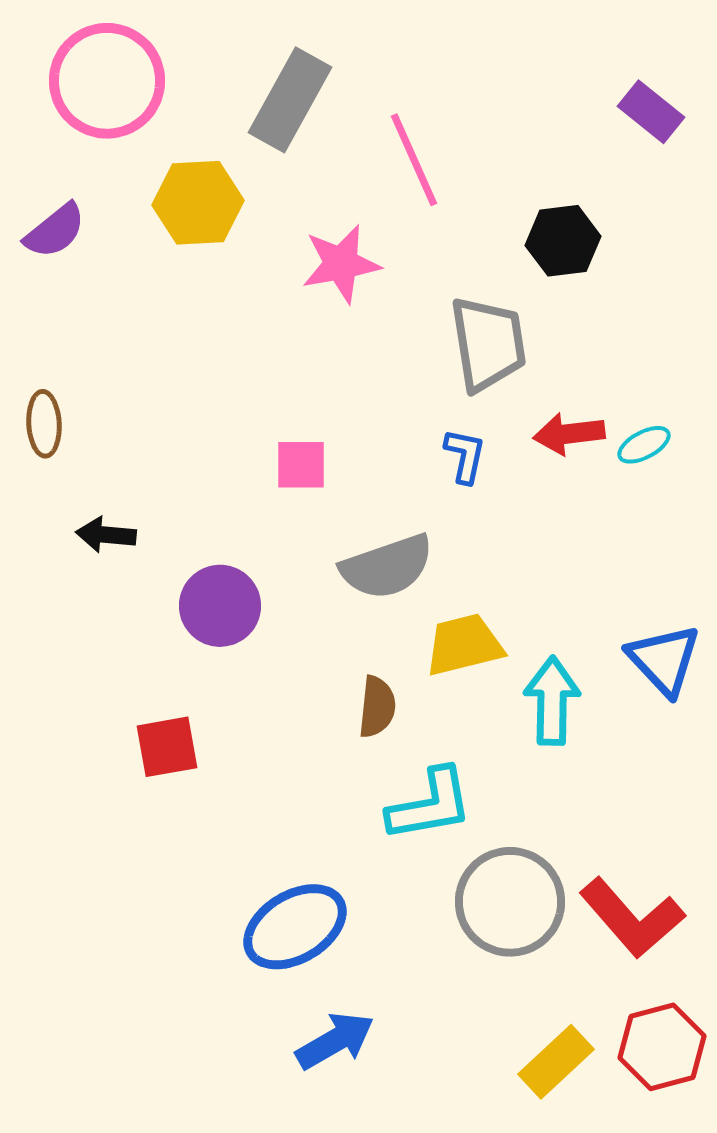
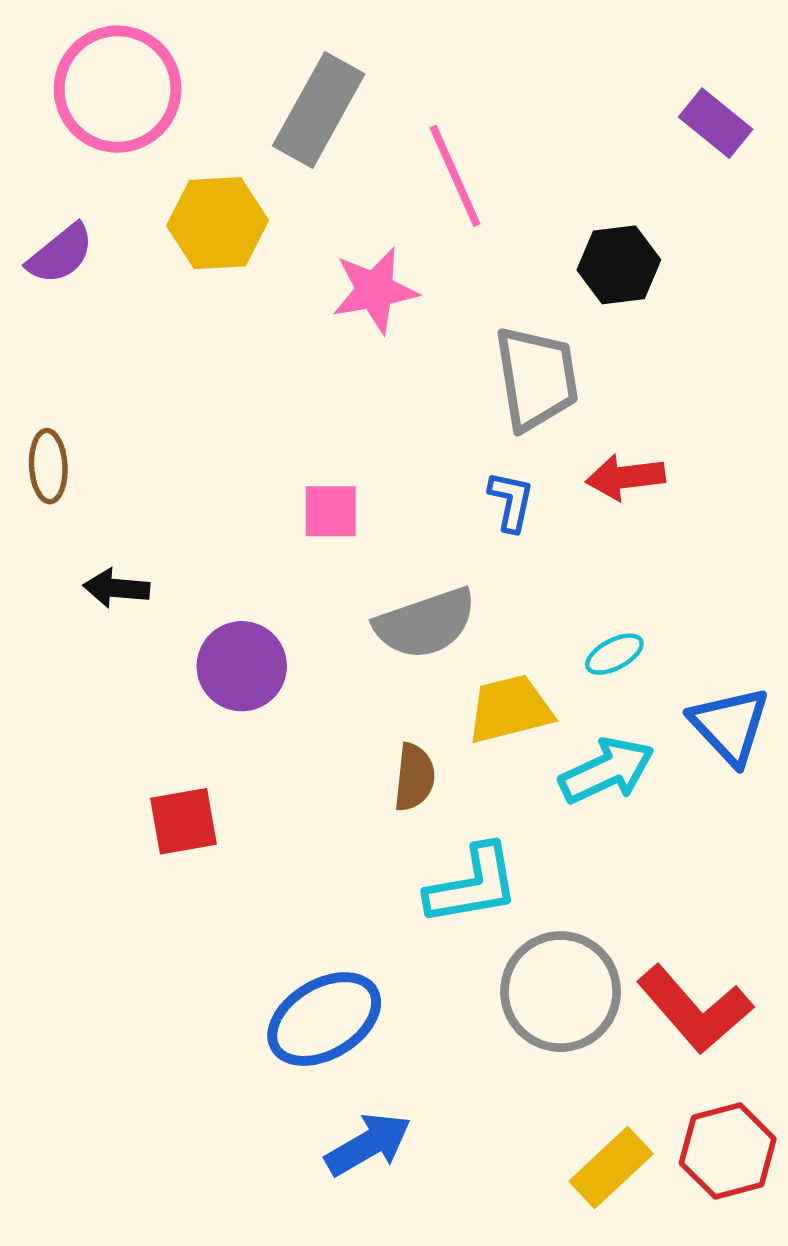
cyan ellipse: (644, 445) -> (614, 654), moved
cyan arrow: (552, 701) -> (607, 771), turned 64

